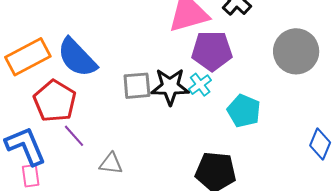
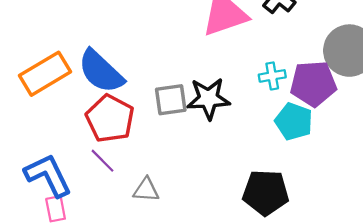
purple pentagon: (212, 51) -> (313, 84), moved
cyan cross: (200, 85) -> (272, 76), moved, turned 30
red pentagon: (55, 101) -> (110, 119), moved

